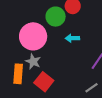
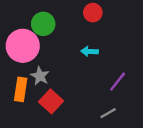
green circle: (56, 17) -> (43, 24), moved
pink circle: (33, 36) -> (23, 46), moved

